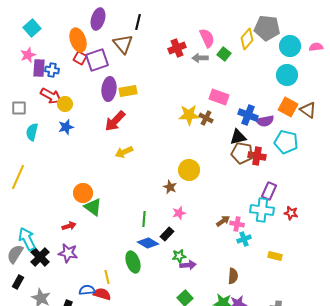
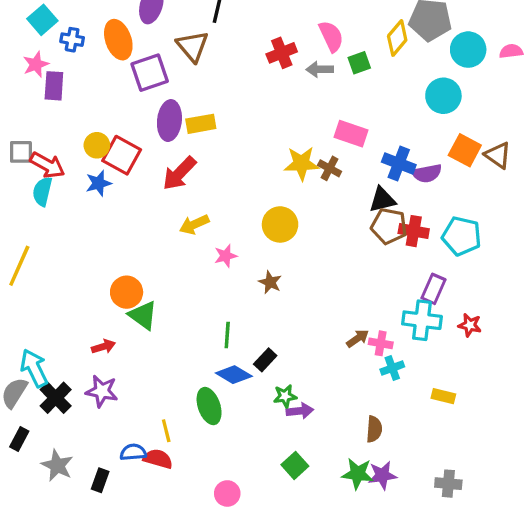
green square: (224, 54) -> (359, 63), turned 32
red square: (80, 58) -> (122, 155), moved, size x1.6
blue cross: (52, 70) -> (72, 40), moved
cyan circle: (287, 75) -> (443, 96), moved
red arrow: (51, 96) -> (47, 165), moved
cyan pentagon: (286, 142) -> (462, 236), moved
yellow circle: (189, 170) -> (280, 224), moved
pink star: (179, 213) -> (226, 256), moved

